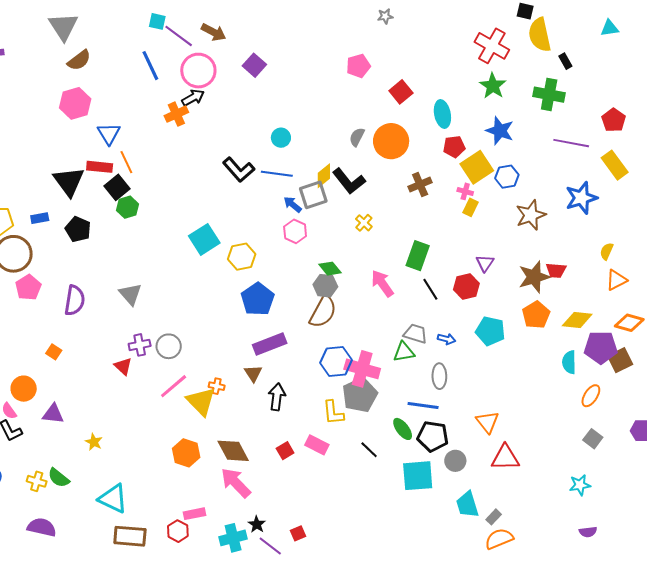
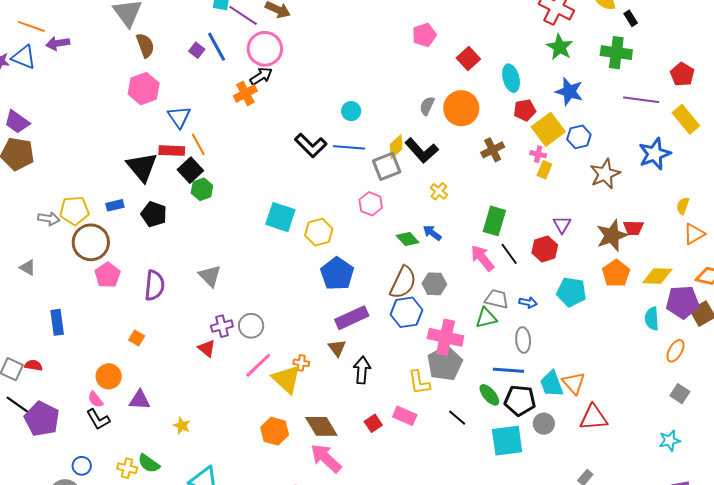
brown semicircle: (79, 60) -> (145, 45), turned -70
purple square: (254, 65) -> (197, 50), moved, size x0.7
blue arrow: (292, 204) -> (432, 233), moved
cyan square: (204, 239) -> (280, 217), turned -36
pink arrow: (382, 283) -> (482, 258), moved
gray hexagon: (325, 286) -> (434, 284), moved
blue hexagon: (336, 361) -> (406, 312), moved
cyan trapezoid: (467, 505) -> (552, 384), moved

